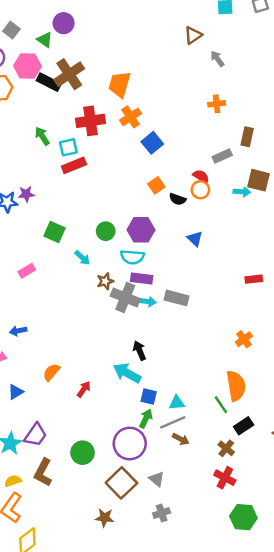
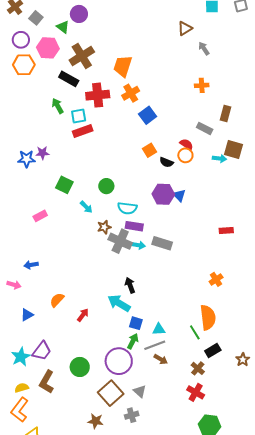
black rectangle: (49, 82) -> (69, 79), moved
gray rectangle: (222, 156) -> (205, 128), turned 49
purple hexagon: (141, 230) -> (163, 194), moved
gray cross: (162, 513) -> (132, 415), moved

